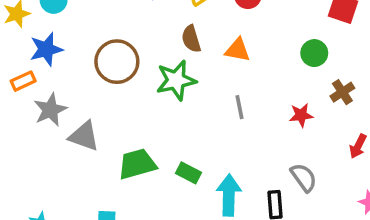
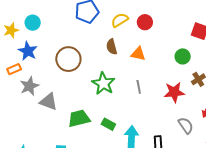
blue star: (46, 49) -> (28, 51), turned -30
green star: (176, 80) -> (103, 83), moved, turned -30
red star: (301, 115) -> (174, 92), size x1.5
gray semicircle: (304, 178) -> (186, 125), moved

